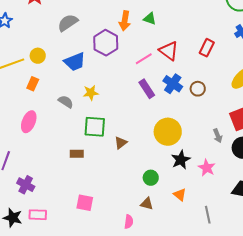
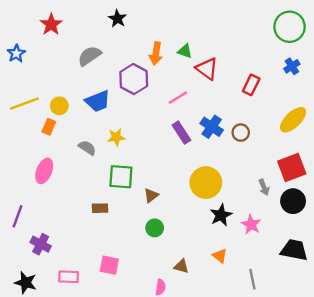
red triangle: (169, 51) -> (207, 69), moved
yellow circle: (38, 56) -> (59, 106), moved
green circle: (151, 178) -> (155, 228), moved
pink rectangle: (38, 215) -> (69, 277), moved

